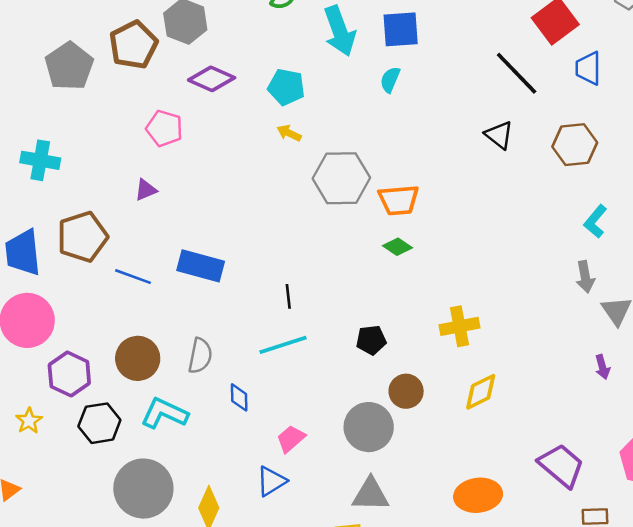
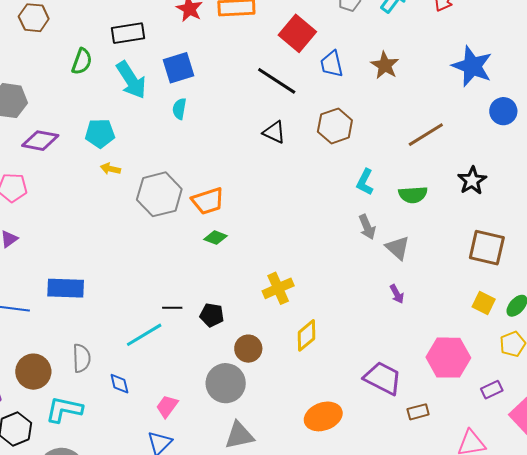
black line: (288, 296) -> (172, 308), moved, turned -72
black pentagon: (371, 340) -> (212, 315), turned 30

